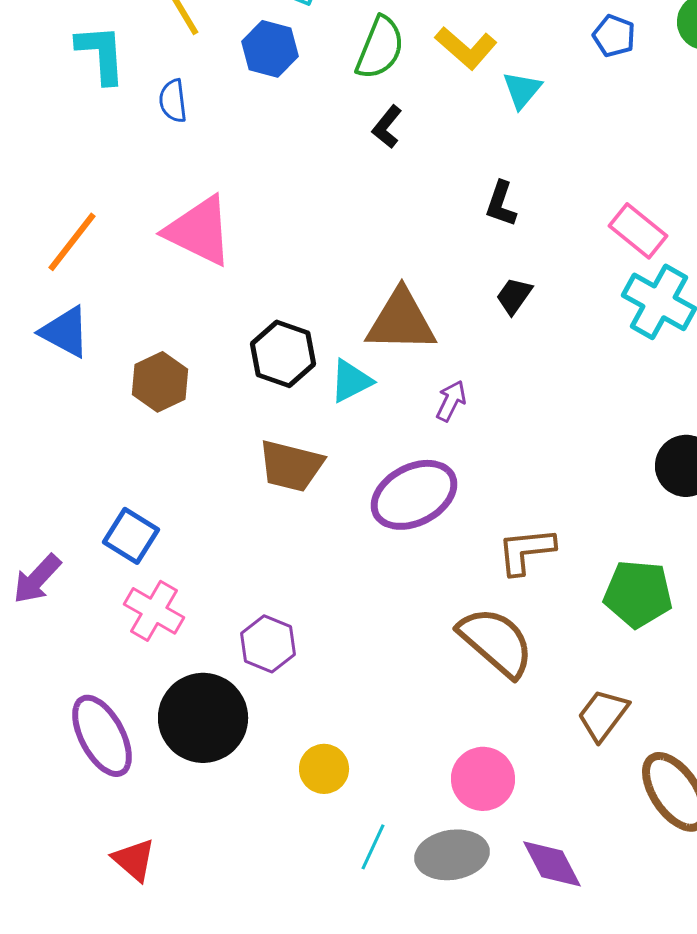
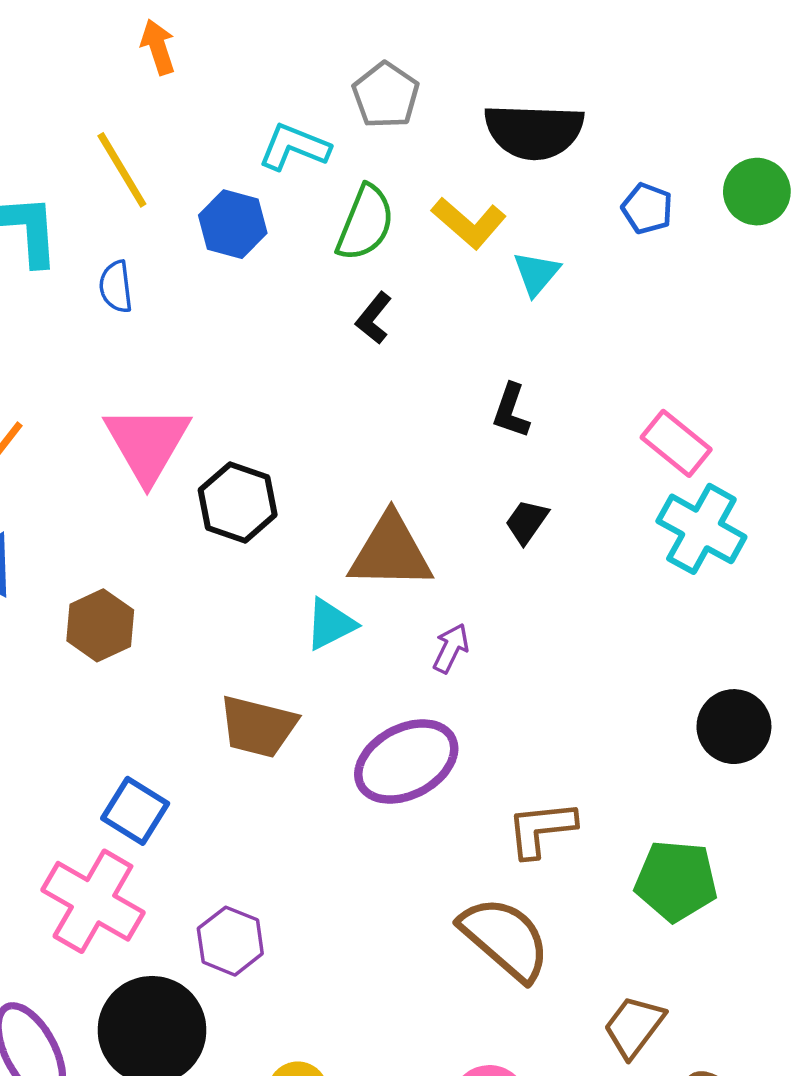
pink triangle: (199, 231) -> (147, 443), turned 34
black hexagon: (283, 354) -> (238, 502), moved
blue square: (131, 536) -> (135, 811), moved
pink cross: (154, 611) -> (93, 901), size x1.4

